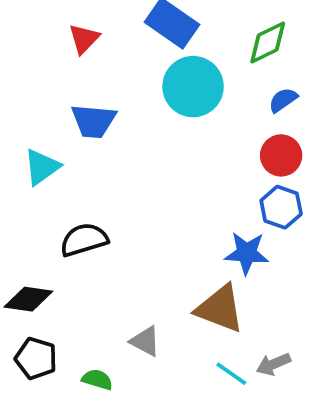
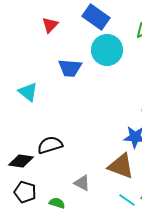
blue trapezoid: (93, 121) -> (70, 68), moved
cyan triangle: (42, 167) -> (28, 92), turned -45
black semicircle: (84, 240) -> (50, 145), moved

